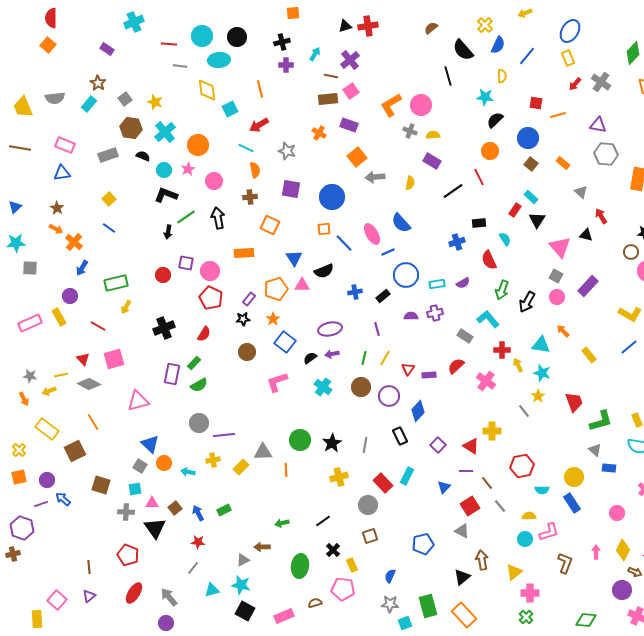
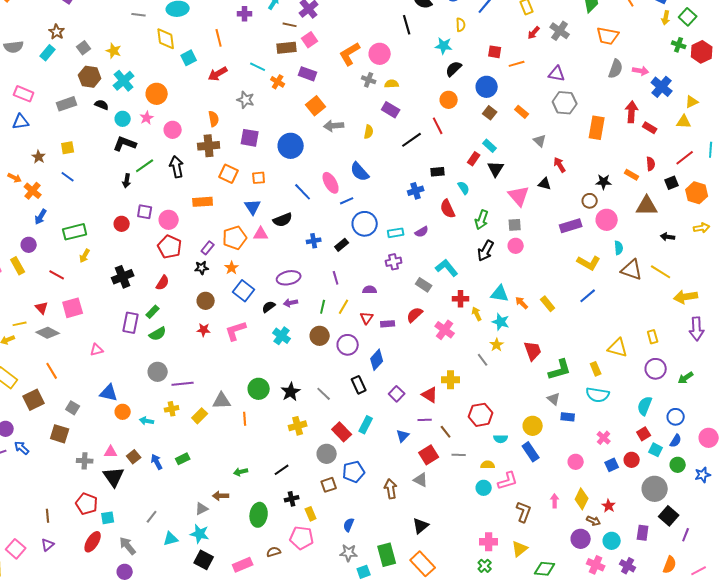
cyan line: (246, 148) -> (258, 67), moved
brown cross: (250, 197) -> (209, 146), size x1.5
yellow square: (109, 199) -> (68, 148), turned 32
brown star: (57, 208) -> (39, 157), moved
orange square: (324, 229) -> (259, 178), moved
gray square: (556, 276) -> (515, 225), turned -32
purple rectangle: (588, 286) -> (571, 226), moved, turned 30
green arrow: (502, 290) -> (482, 220), moved
purple semicircle: (411, 316) -> (370, 290), moved
orange arrow: (563, 331) -> (522, 303), moved
pink triangle: (138, 401) -> (97, 350), size x0.6
blue triangle: (150, 444) -> (109, 393), turned -30
gray line: (365, 445) -> (324, 394), turned -56
gray square: (140, 466) -> (73, 408), moved
cyan square: (135, 489) -> (108, 518), moved
gray line: (500, 506) -> (459, 455), turned -48
red star: (198, 542) -> (204, 330), moved
blue pentagon: (423, 544) -> (354, 472), moved
black cross: (333, 550) -> (292, 499), turned 32
brown arrow: (482, 560) -> (391, 489), moved
yellow triangle: (514, 572) -> (520, 549), moved

